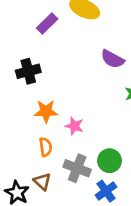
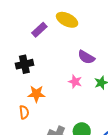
pink star: (74, 126) -> (75, 82), moved
orange semicircle: (46, 147) -> (24, 112), moved

